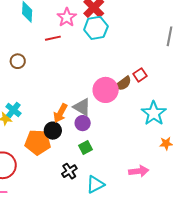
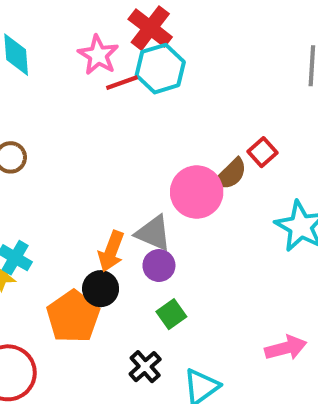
red line: (53, 38) -> (122, 83), moved
orange pentagon: (38, 142) -> (73, 317), turned -30

